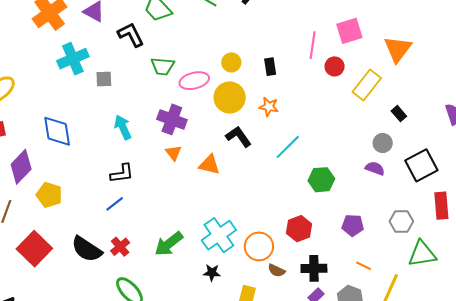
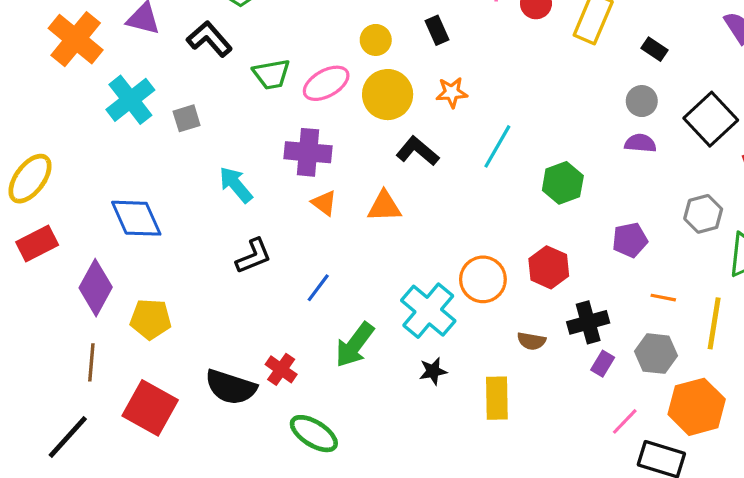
blue line: (115, 204) -> (318, 288), moved
orange circle: (259, 246) -> (483, 279), moved

